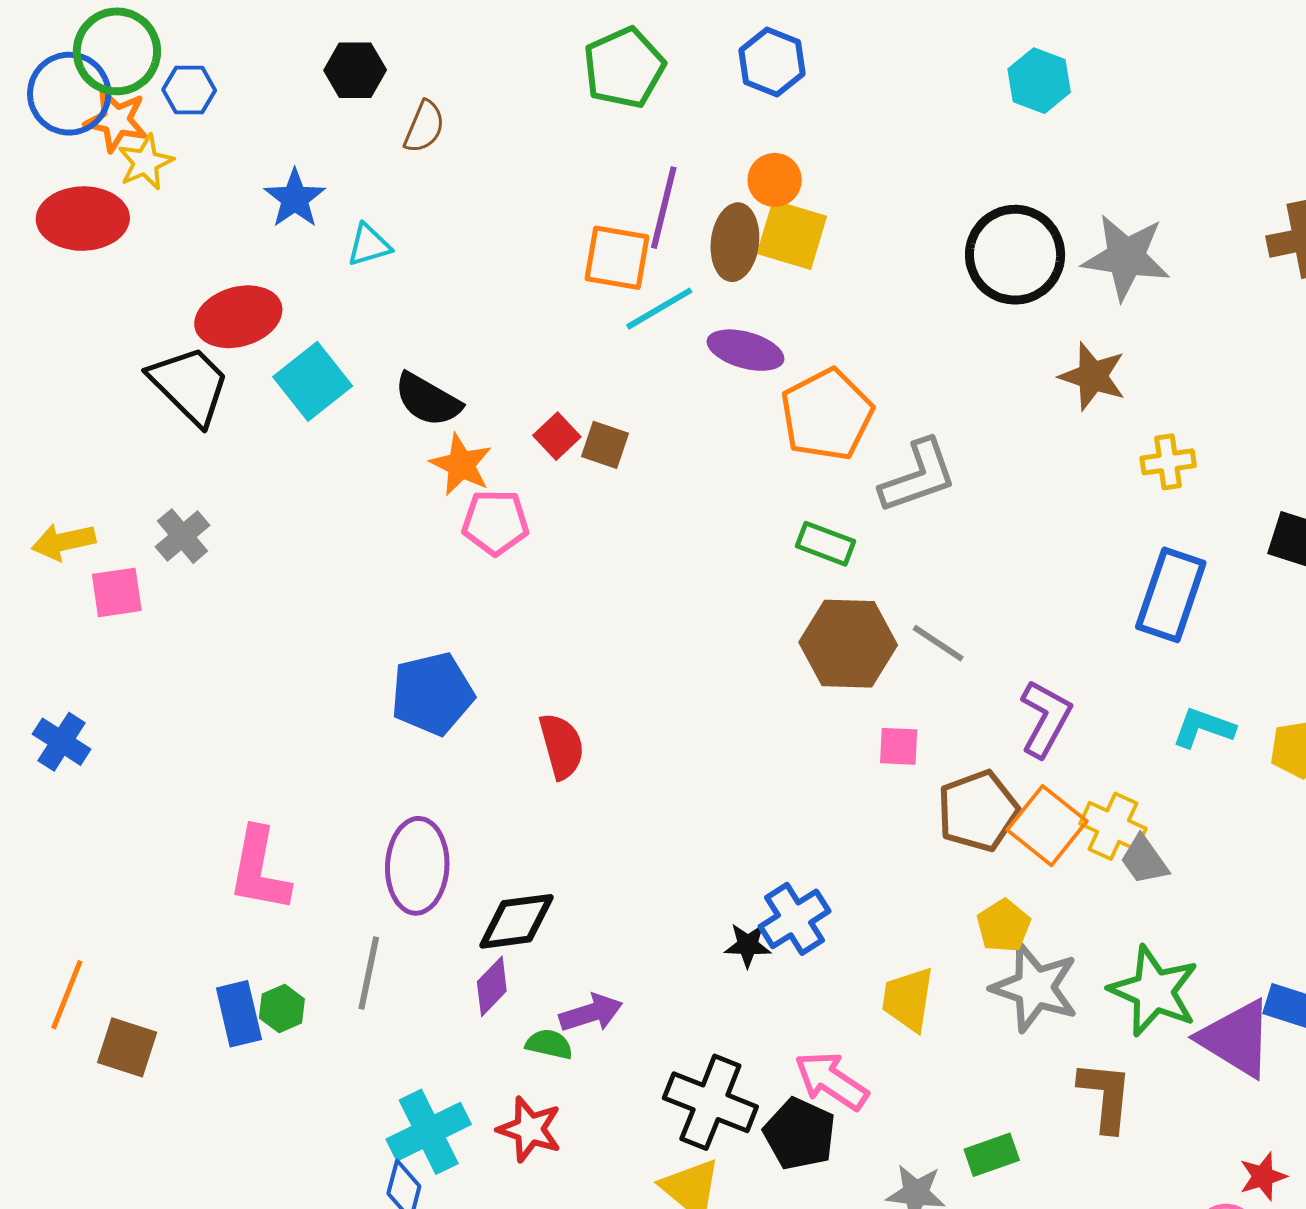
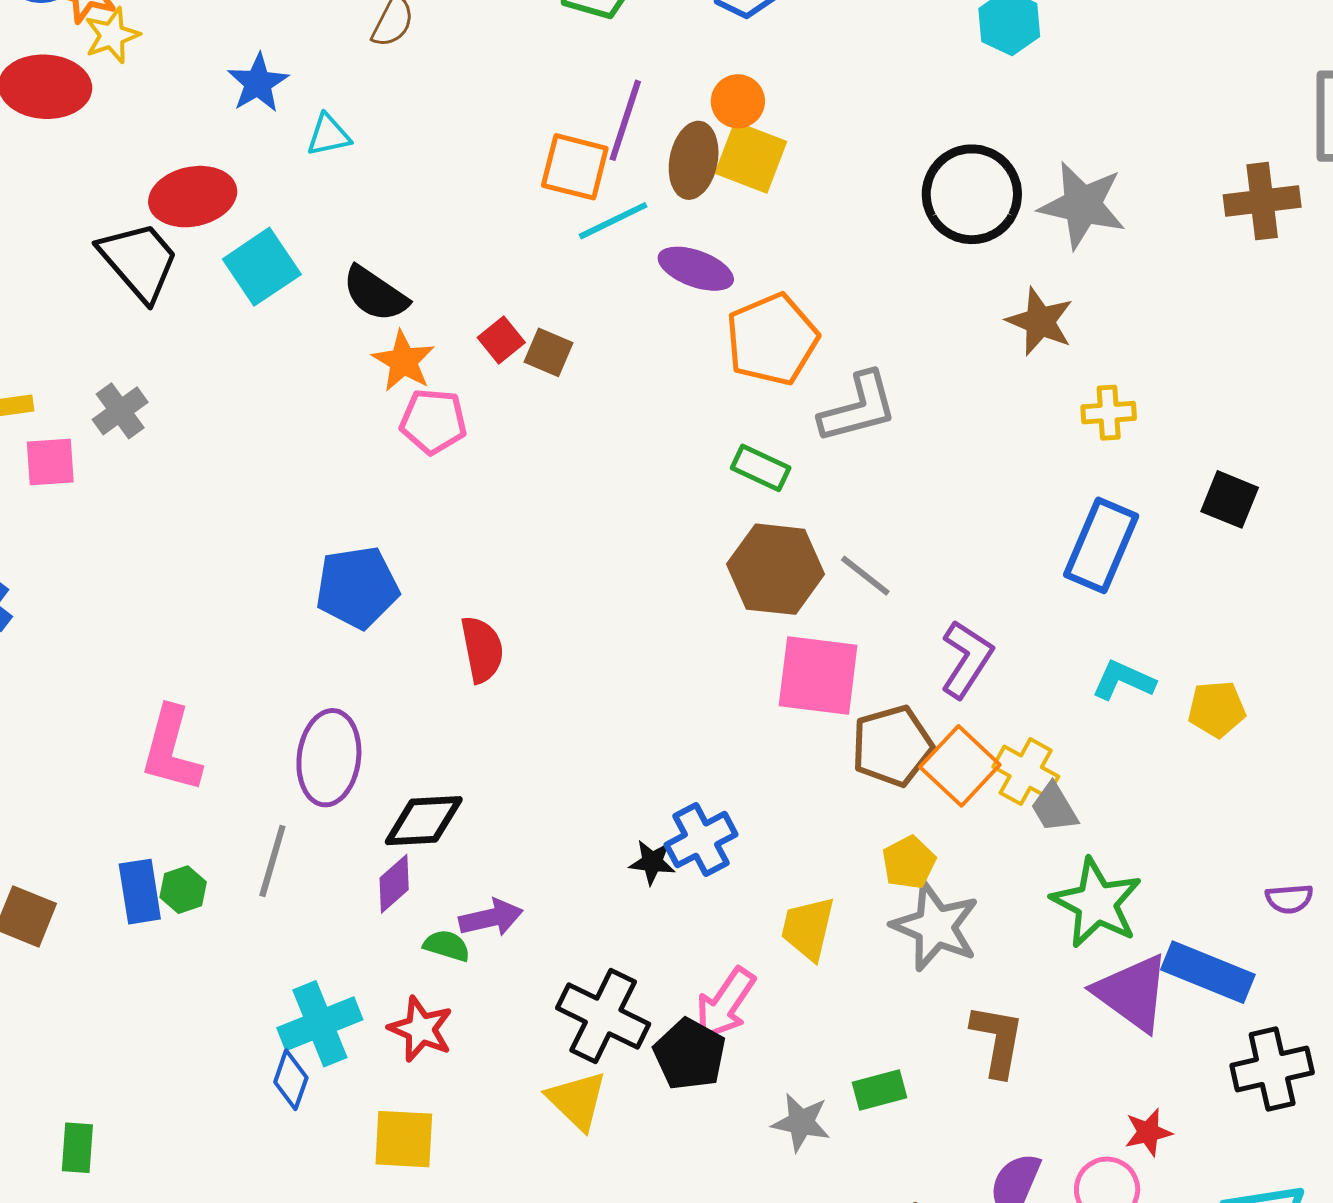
pink square: (899, 746) -> (818, 675), size x2.0
green star: (1154, 991) -> (1096, 903), moved
pink arrow: (831, 1081) -> (725, 1004), turned -94

